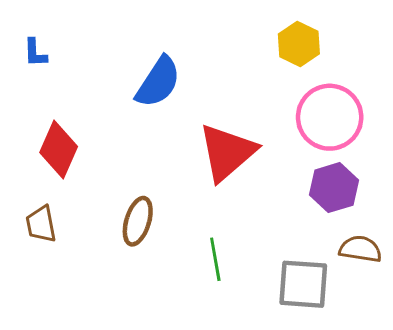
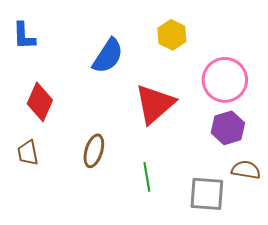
yellow hexagon: (299, 44) -> (172, 35), moved
blue L-shape: (35, 53) -> (24, 36), size x1.4

